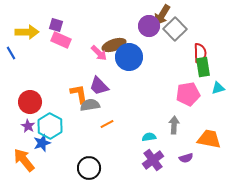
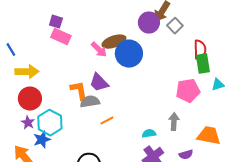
gray square: (175, 29) -> (175, 26), size x0.7
yellow arrow: (27, 32) -> (27, 72), moved

